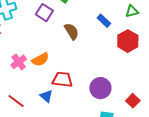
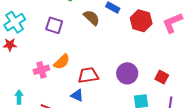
purple square: (44, 13) -> (54, 25), moved
brown semicircle: (72, 31) -> (92, 18), moved
pink cross: (19, 62) -> (41, 70), turned 35

